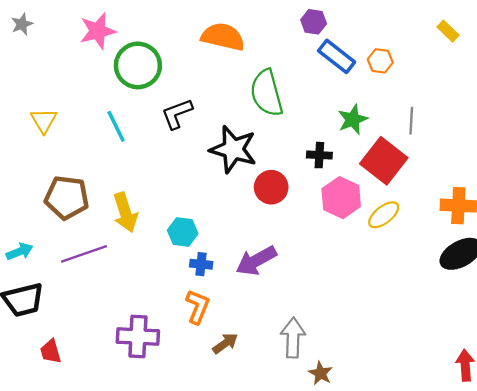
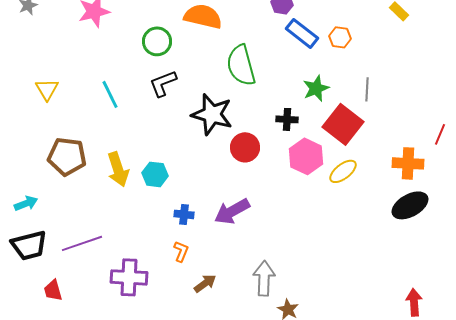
green circle: (138, 65) -> (157, 41), moved, size x0.7
cyan hexagon: (183, 232) -> (155, 174), moved
purple line: (84, 254) -> (82, 243), moved
orange L-shape: (198, 307) -> (181, 251), size x0.7

